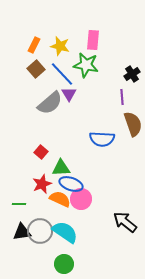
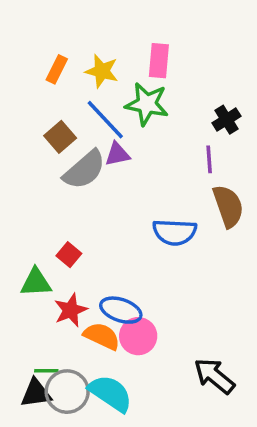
brown square: (36, 69) -> (60, 137), moved
purple triangle: (69, 94) -> (117, 154), turned 49
green triangle: (61, 168) -> (36, 282), moved
green line: (19, 204) -> (46, 371), moved

